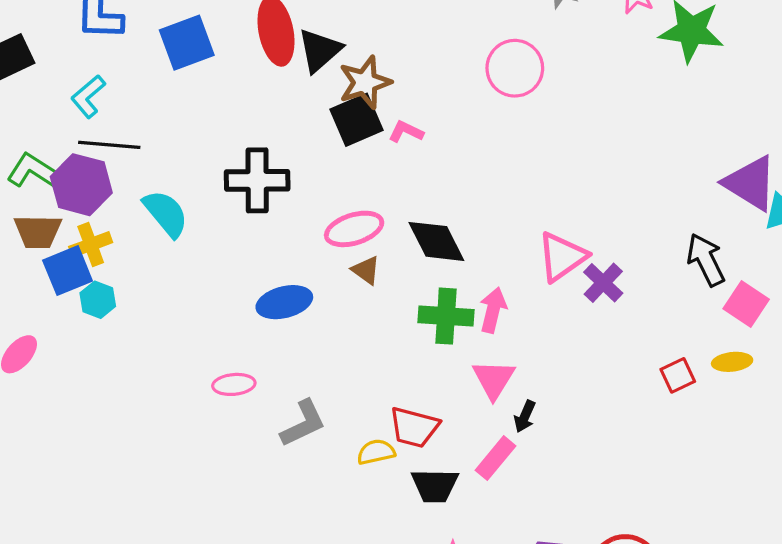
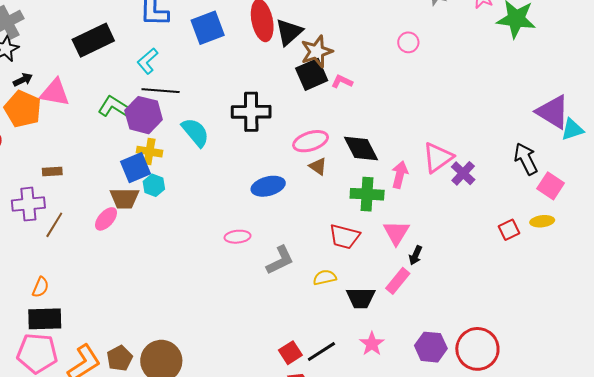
pink circle: (515, 68) -> (408, 42), size x0.6
brown trapezoid: (38, 232) -> (124, 198), moved
yellow cross: (91, 245) -> (149, 152), turned 30
pink arrow: (493, 310) -> (400, 175), moved
red trapezoid: (414, 427) -> (344, 237), moved

